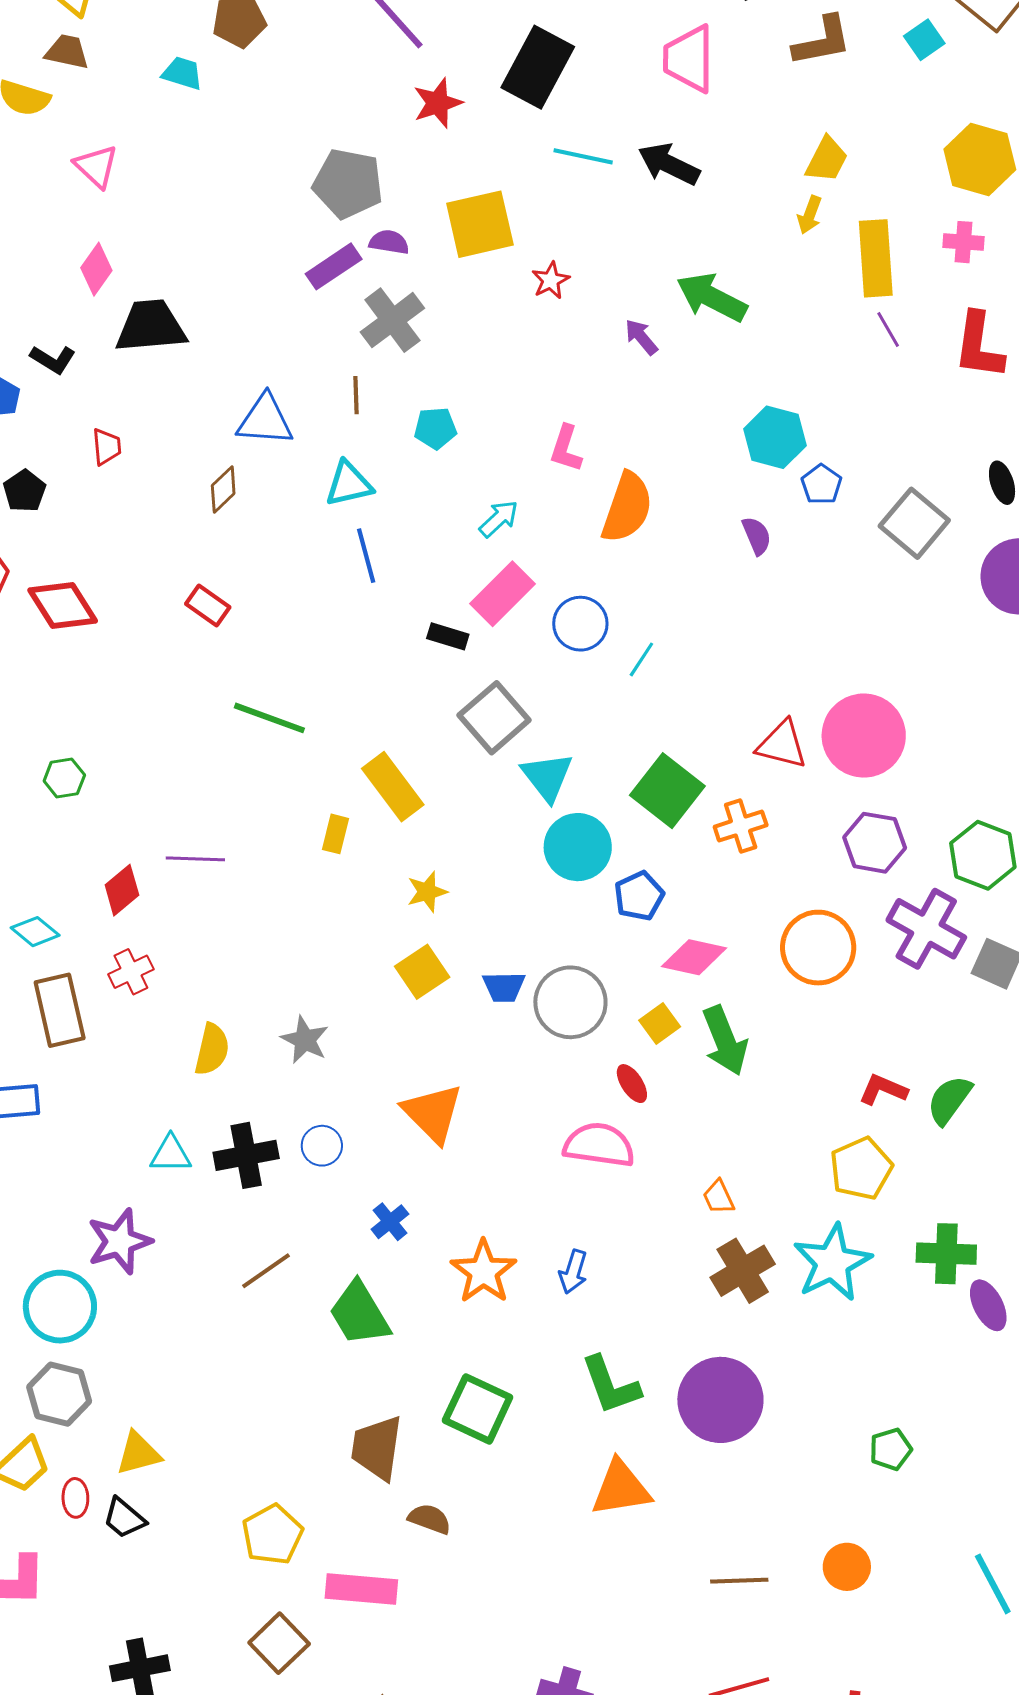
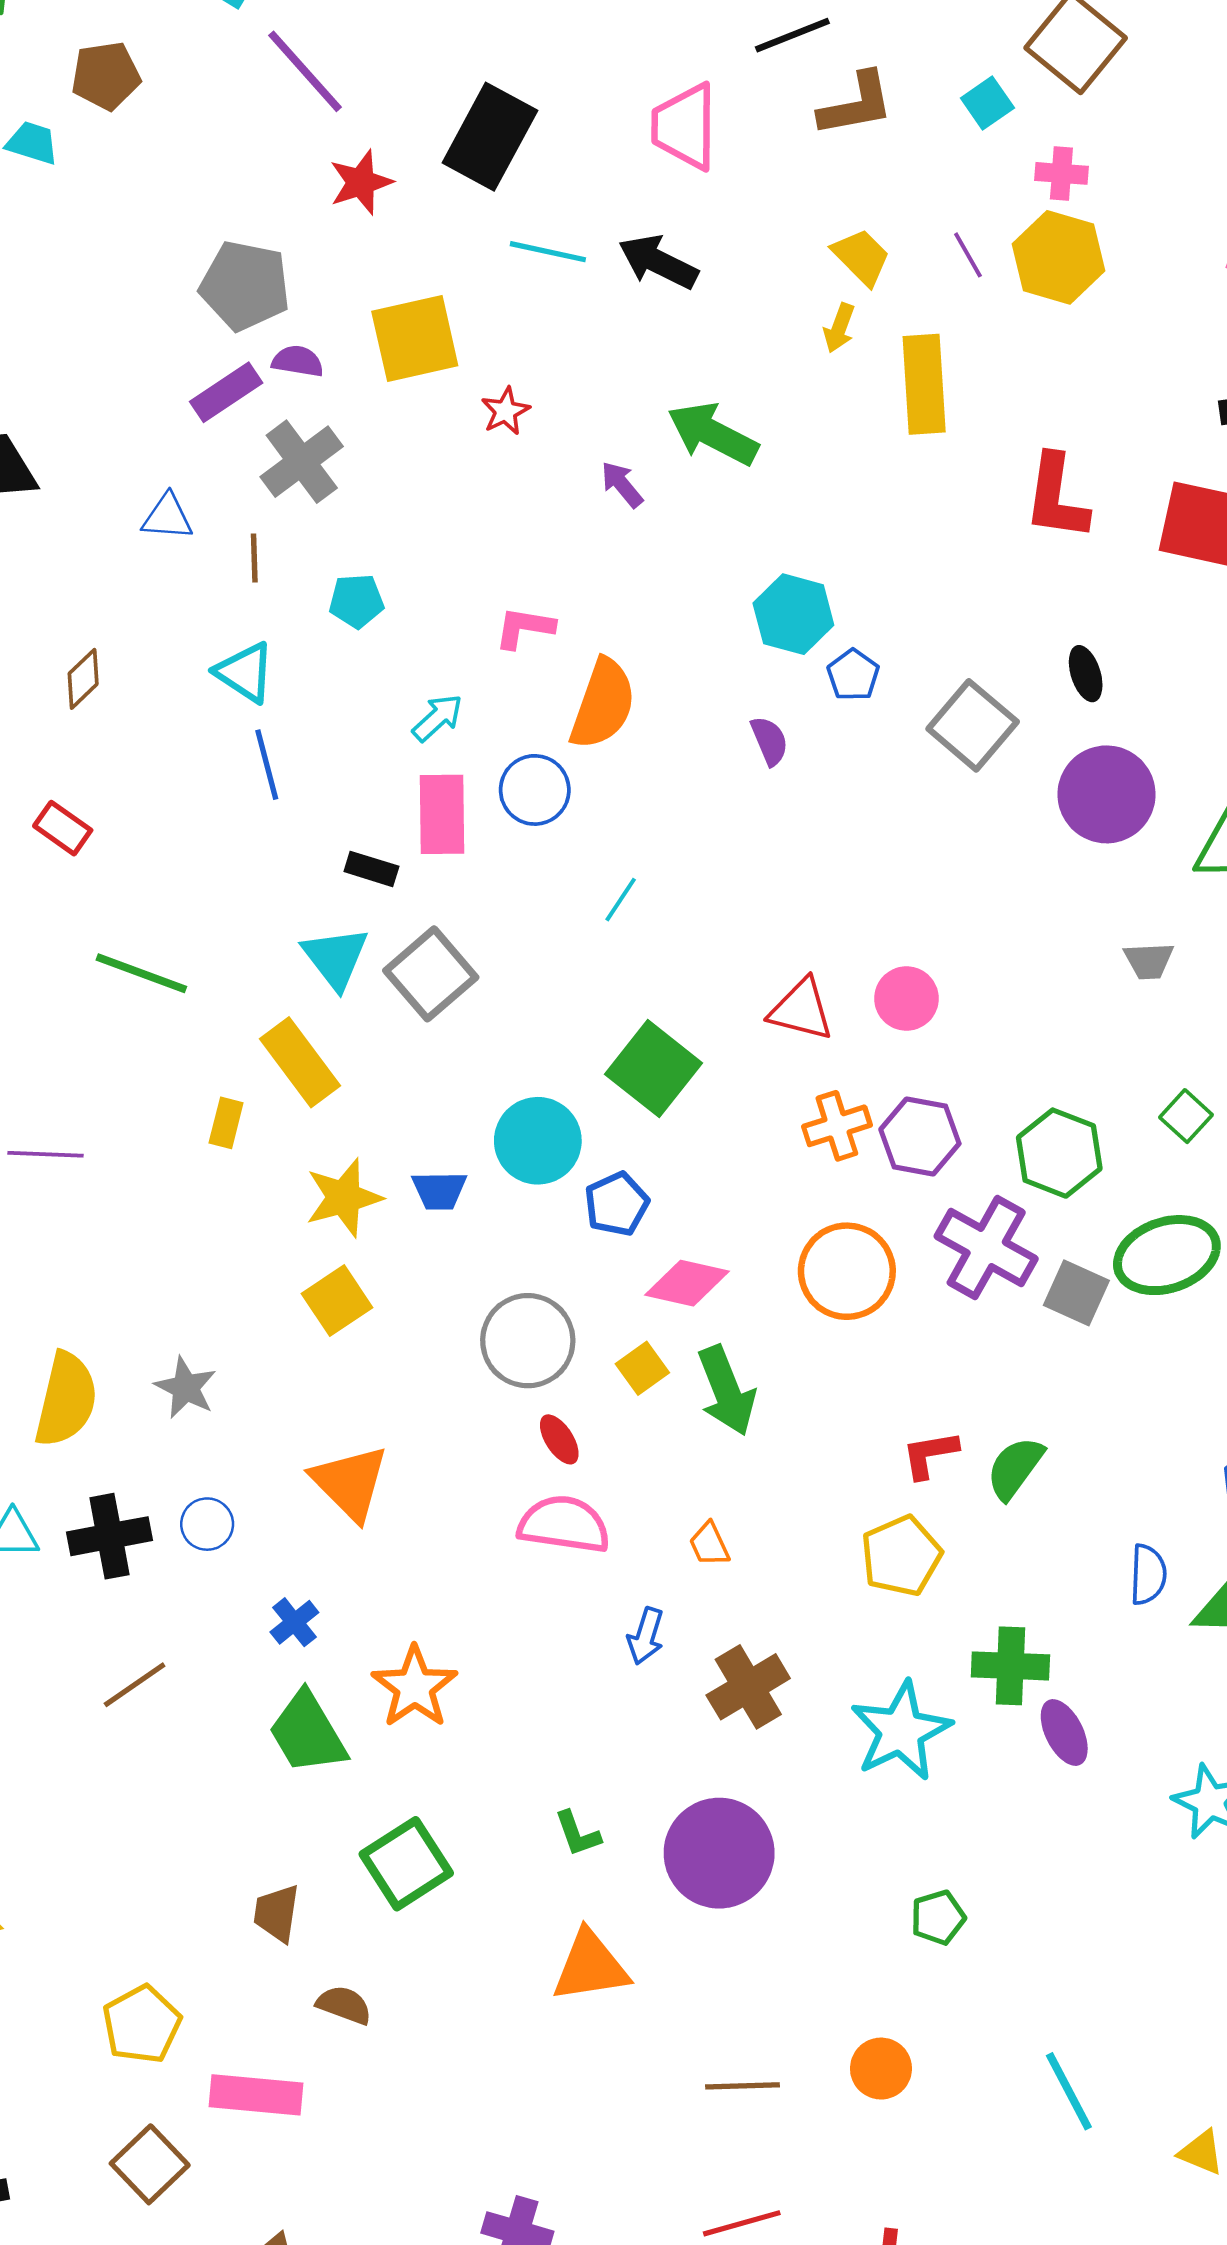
yellow trapezoid: (827, 160) -> (861, 257), turned -72
pink cross: (963, 242) -> (1061, 173), moved
purple line: (888, 329) -> (968, 255), moved
blue triangle: (265, 420) -> (167, 517), moved, size x0.7
pink L-shape: (566, 449) -> (524, 628), turned 81
cyan triangle: (349, 484) -> (245, 672), turned 46
pink rectangle: (502, 594) -> (442, 814), turned -46
blue circle: (580, 624) -> (535, 790), moved
pink circle: (864, 736) -> (906, 998), size x0.6
cyan triangle: (547, 777) -> (335, 958), moved
orange cross: (741, 826) -> (837, 1126), moved
yellow star: (427, 892) -> (344, 1198), size x1.5
blue trapezoid: (504, 987) -> (439, 1190), moved
yellow semicircle: (212, 1049) -> (66, 1400), size x1.4
red ellipse: (632, 1084) -> (559, 1439), moved
red L-shape: (883, 1090) -> (930, 1454), turned -33
orange trapezoid: (719, 1197) -> (709, 1544), moved
cyan star: (832, 1263) -> (901, 1731), moved
blue arrow: (573, 1272) -> (646, 1636), moved
green trapezoid: (359, 1314) -> (308, 1733), moved
green L-shape: (610, 1385) -> (578, 1834), size x0.6
green square: (478, 1409) -> (406, 1864), turned 32
brown trapezoid: (377, 1448) -> (277, 1913), size x0.7

